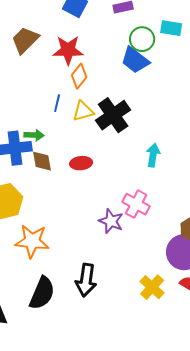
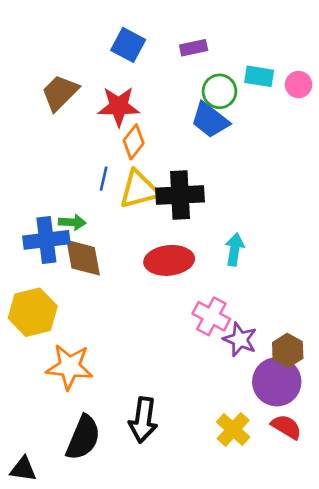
yellow triangle: (83, 111) -> (139, 190), size x1.4
black cross: (113, 115) -> (180, 195), turned 32
brown diamond: (42, 161) -> (83, 258), size x1.4
red ellipse: (81, 163) -> (169, 260), moved, size x1.6
purple star: (111, 221) -> (240, 339), moved

